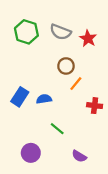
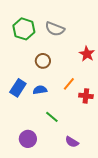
red star: (88, 38) -> (87, 54), moved
brown circle: (66, 66) -> (43, 61), moved
orange line: (76, 84) -> (69, 84), moved

